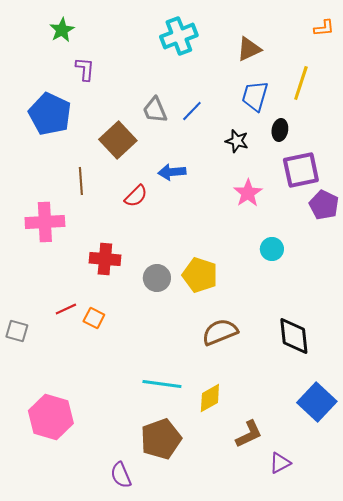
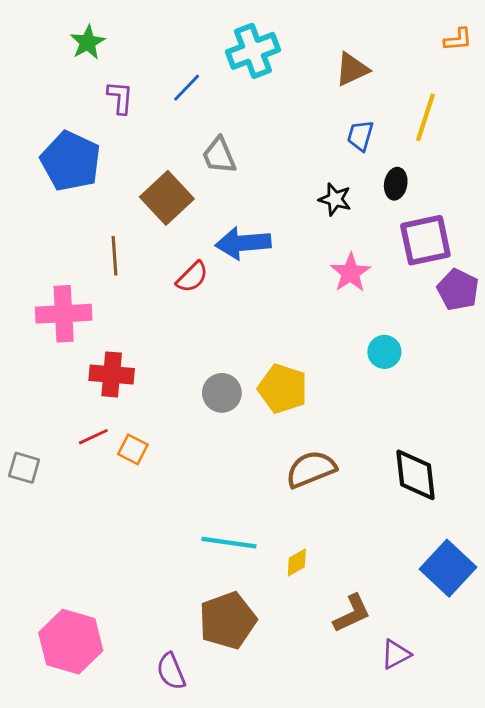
blue trapezoid: (255, 96) -> (360, 136), size x0.7
blue line: (192, 111) -> (187, 88), moved
blue arrow: (172, 172) -> (243, 243), size x1.4
red cross: (105, 259) -> (112, 374), moved
yellow diamond: (210, 398) -> (297, 562), size x0.7
pink hexagon: (51, 417) -> (71, 642), moved

